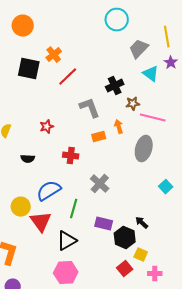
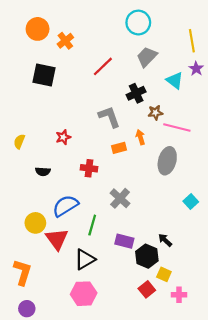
gray trapezoid: (139, 49) -> (147, 57), moved
orange cross: (54, 55) -> (65, 41), moved
red line: (68, 77) -> (103, 66), moved

